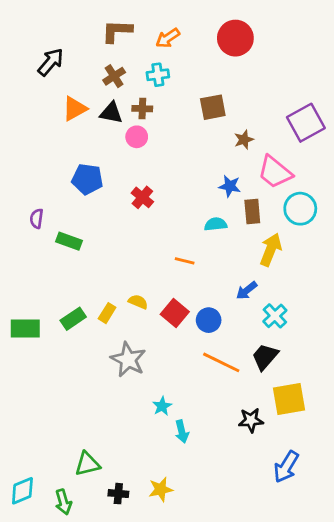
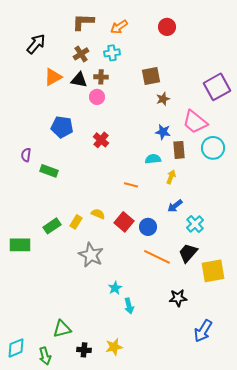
red circle: (235, 38) -> (167, 27), size x0.7
brown star: (244, 140) -> (163, 99), moved
yellow arrow: (271, 250) -> (171, 177), moved, size x0.6
green rectangle: (25, 329) -> (20, 245), moved
yellow square: (289, 399) -> (213, 271), moved

